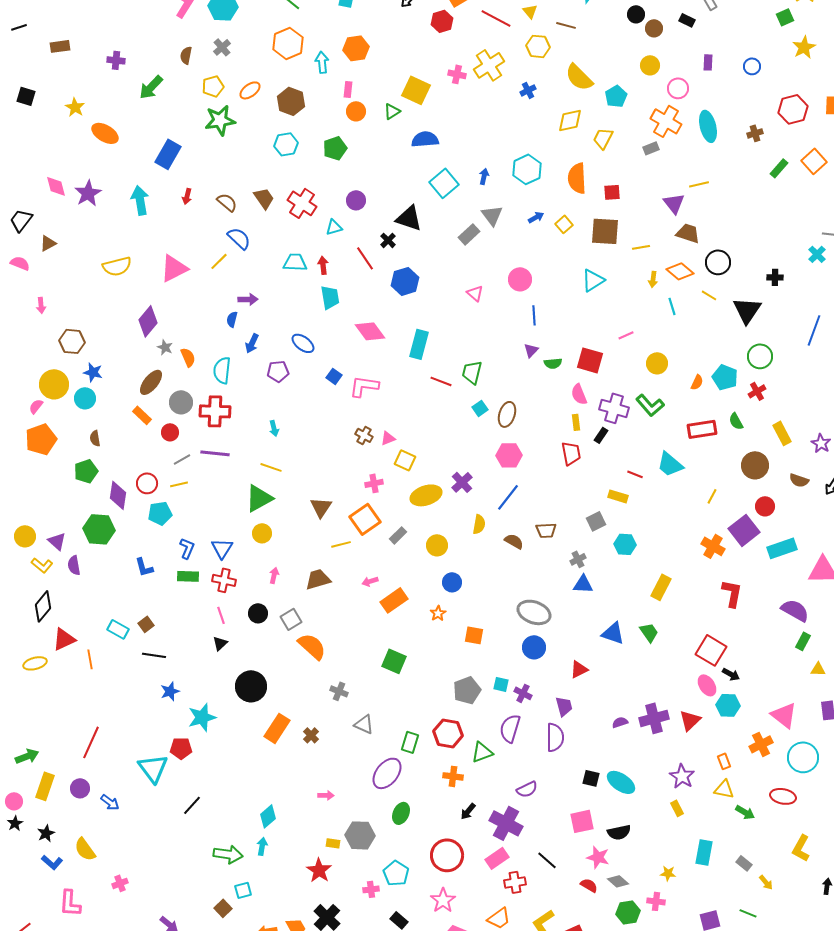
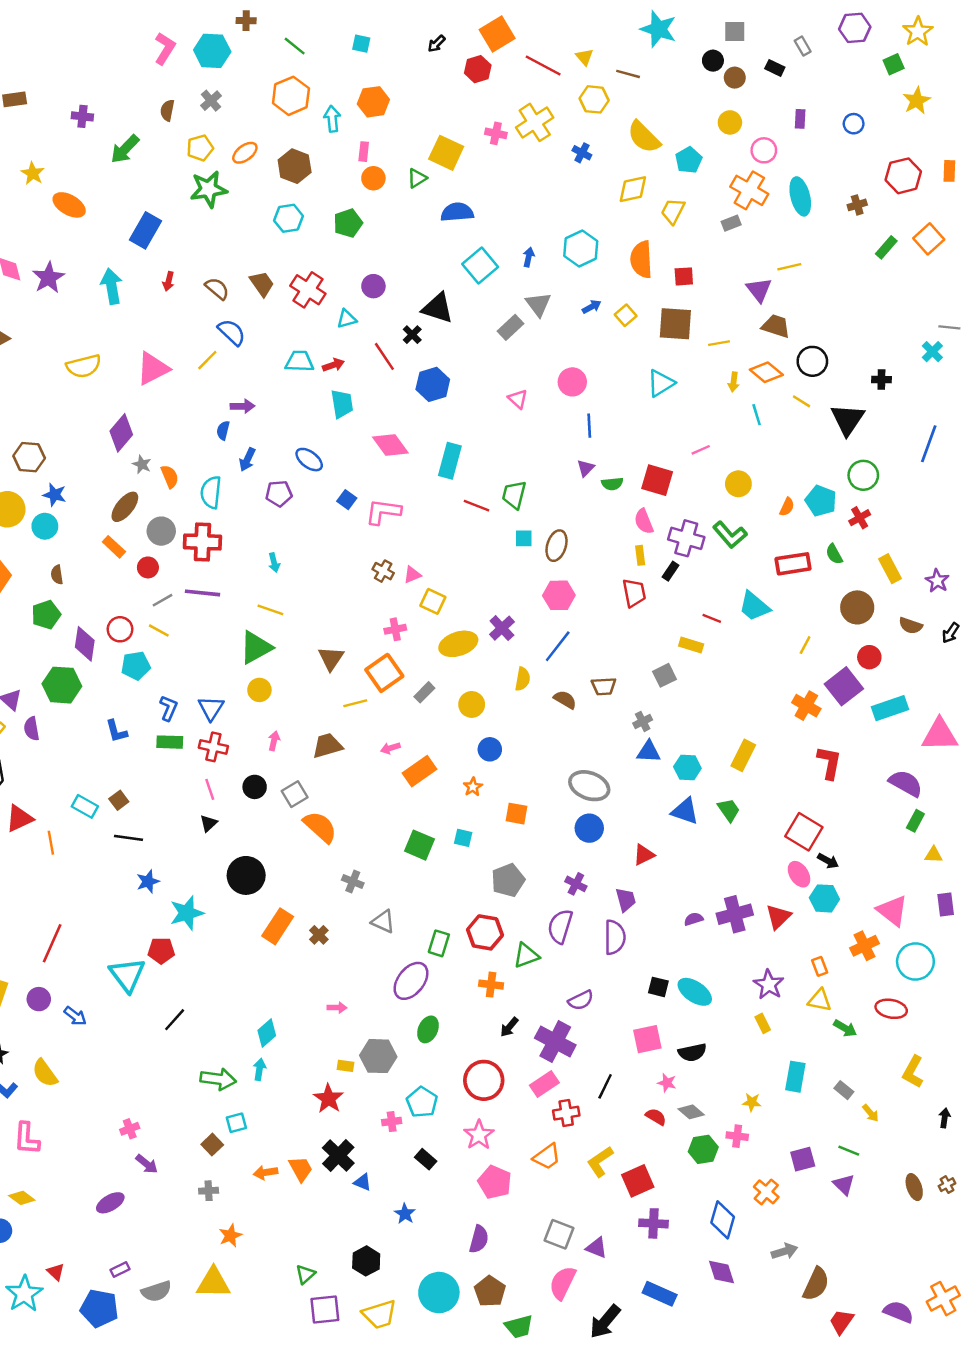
blue cross: (528, 90) -> (582, 153), turned -35
red arrow: (323, 265) -> (333, 365), turned 78
cyan square: (480, 408) -> (524, 538), turned 35
yellow line: (179, 484) -> (159, 630), turned 42
cyan hexagon: (625, 544) -> (687, 768), moved
cyan square: (501, 684) -> (463, 838), moved
pink star: (598, 857) -> (667, 1083), size x0.7
black line: (547, 860) -> (605, 1086), turned 75
pink cross: (120, 883) -> (130, 1129), moved

